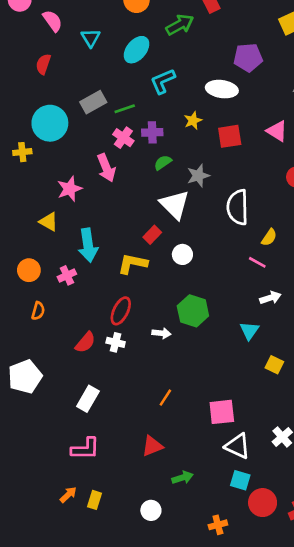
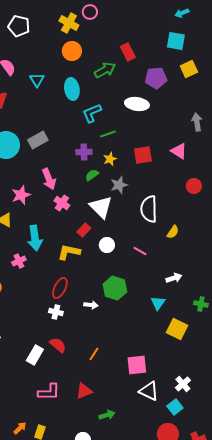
cyan ellipse: (137, 50) -> (72, 89), turned -50
purple pentagon: (248, 58) -> (156, 78), moved
white ellipse: (222, 89) -> (137, 104), moved
gray rectangle: (93, 102) -> (38, 140), moved
green line: (125, 109) -> (108, 134), moved
yellow star: (193, 121) -> (110, 159), moved
pink cross: (123, 138) -> (62, 203), moved
pink line: (257, 262) -> (140, 251), moved
red semicircle: (85, 342) -> (58, 345), moved, turned -90
yellow square: (274, 365) -> (177, 329), size x1.5
pink L-shape: (85, 449) -> (49, 392), moved
cyan square: (240, 480) -> (175, 407), moved, turned 35

